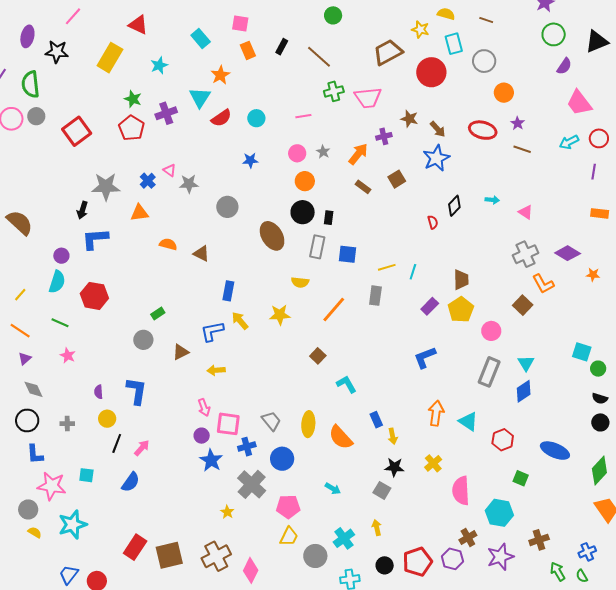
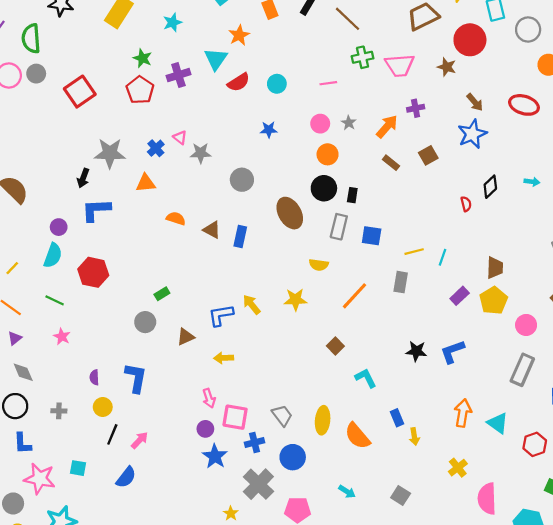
brown star: (409, 119) -> (447, 67), moved
blue rectangle: (228, 291) -> (240, 237), moved
black star: (394, 467) -> (416, 351), moved

